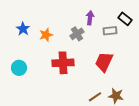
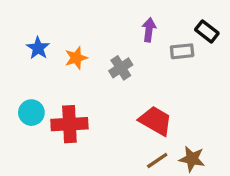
gray cross: (77, 34) -> (121, 68), moved
red trapezoid: (104, 62) -> (156, 121), moved, turned 95
red cross: (63, 63) -> (69, 124), moved

